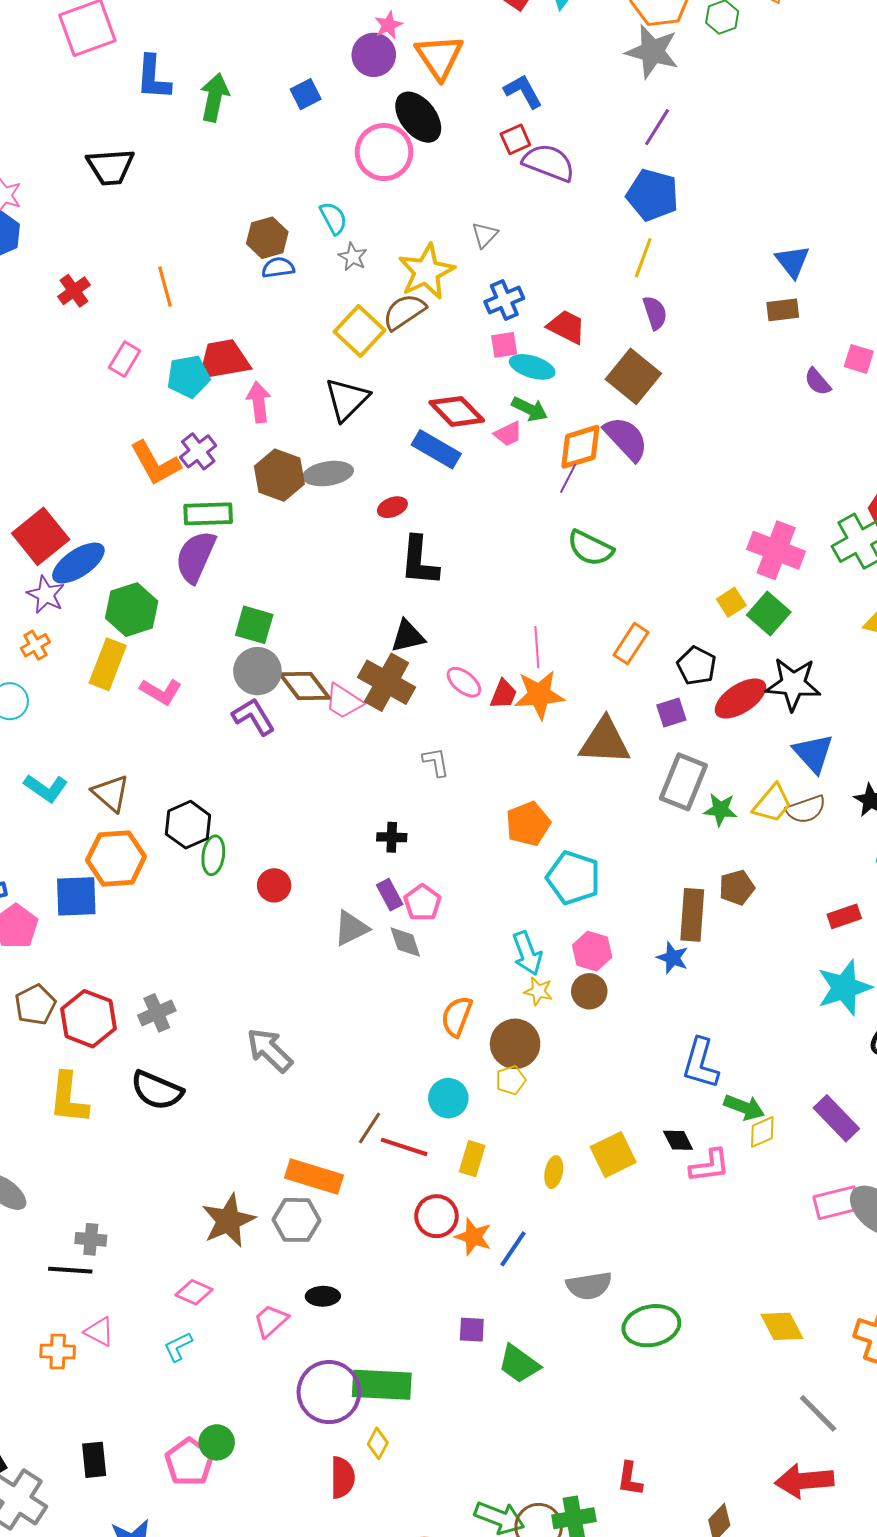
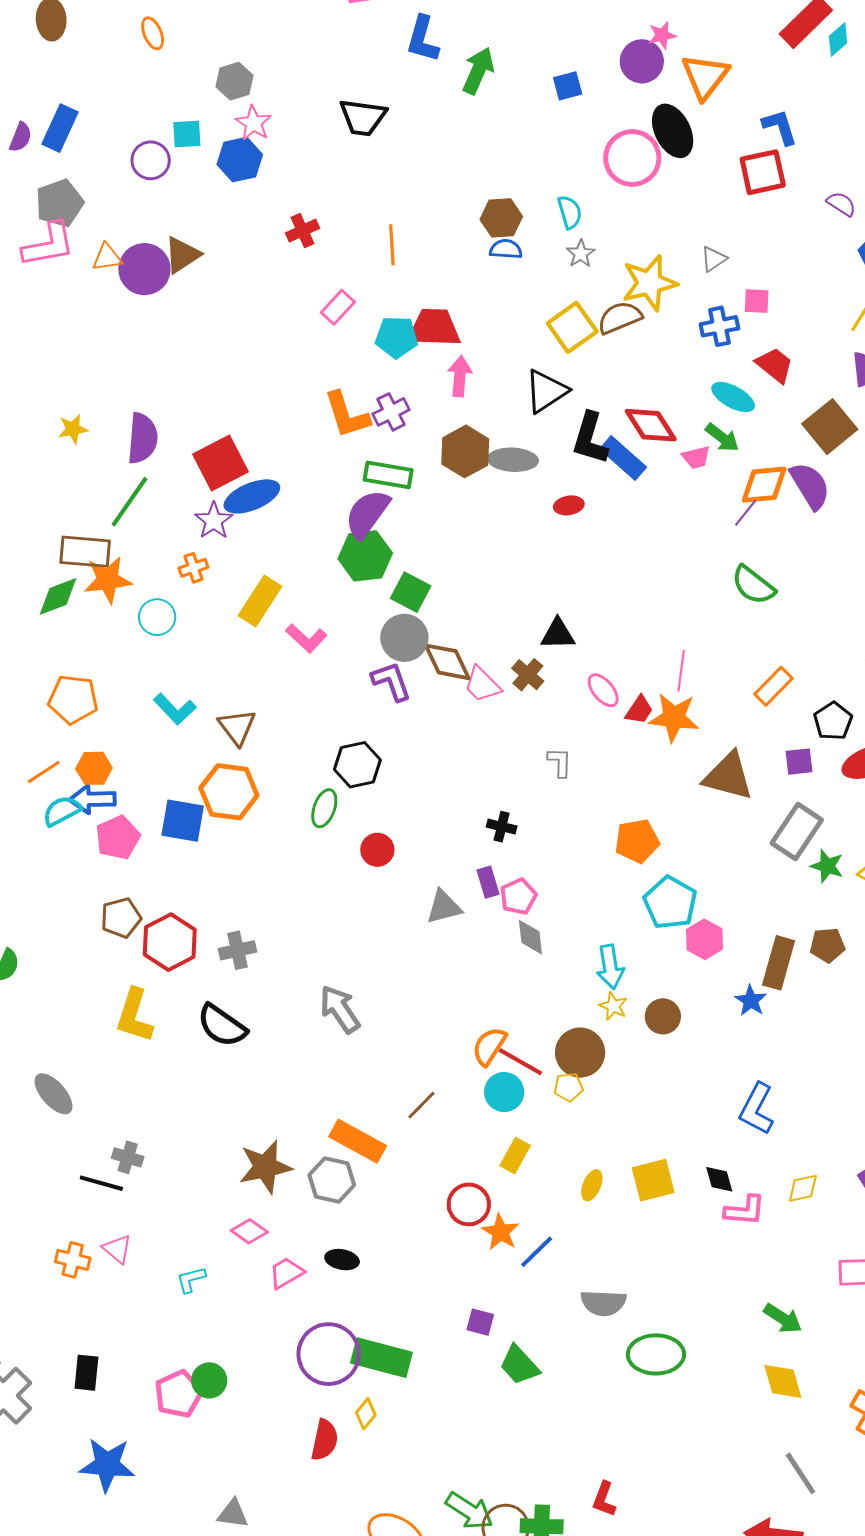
red square: (515, 139) -> (763, 172), size x1.6
purple semicircle: (549, 163) -> (841, 204), moved, size x0.6
pink square: (504, 345) -> (757, 301), moved
black L-shape: (419, 561) -> (590, 438), moved
green hexagon: (132, 610) -> (365, 556), moved
brown cross: (387, 682) -> (528, 675), size x0.6
black hexagon: (188, 825) -> (357, 765), moved
gray diamond: (405, 942) -> (530, 937), moved
pink hexagon: (592, 951) -> (705, 939), moved
orange semicircle: (457, 1016) -> (489, 1046), moved
green arrow: (744, 1107) -> (783, 1318), moved
red line: (404, 1147) -> (521, 1062), moved
pink diamond: (194, 1292) -> (249, 1231), moved

